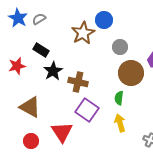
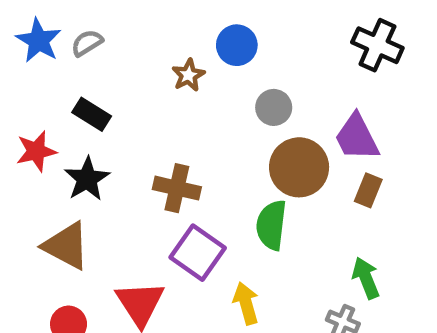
brown star: (83, 33) -> (188, 75), size x0.6
black star: (53, 71) -> (87, 179), moved
green semicircle: (119, 98) -> (271, 225), size x1.5
yellow arrow: (120, 123) -> (246, 303), moved

